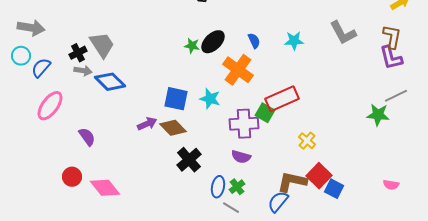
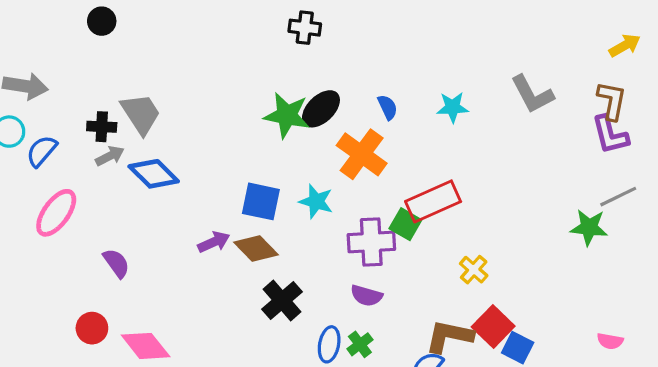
green star: (192, 46) -> (287, 115), size x1.8
black cross: (78, 53) -> (102, 127), turned 30
gray arrow: (83, 71) -> (110, 156), turned -36

